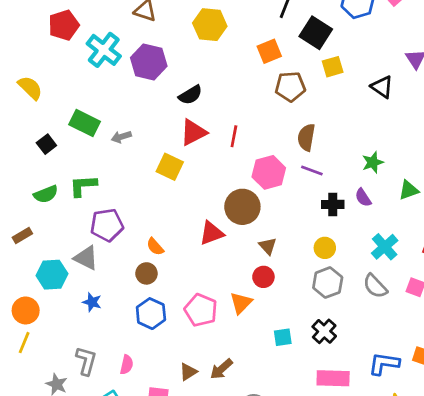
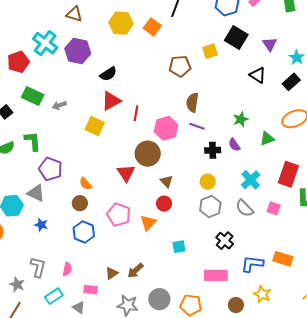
red pentagon: (64, 25) -> (18, 62), moved
black square: (316, 33) -> (236, 37), moved
orange square: (269, 51) -> (152, 27), moved, turned -30
black triangle: (382, 87) -> (258, 75), moved
red line: (234, 136) -> (136, 113), moved
green L-shape: (83, 186) -> (33, 141), turned 90
purple pentagon: (107, 225) -> (50, 169), turned 30
red triangle: (212, 233) -> (126, 173), turned -42
pink pentagon: (201, 310) -> (119, 215), moved
black cross: (324, 331) -> (225, 241), moved

